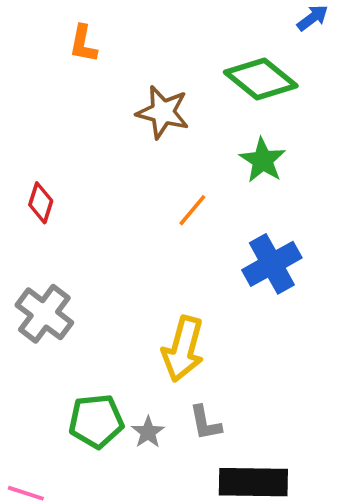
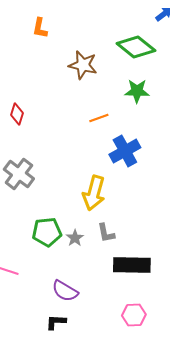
green star: (263, 160) -> (137, 91), turned -30
orange line: (192, 210) -> (99, 118), turned 30
blue cross: (272, 264) -> (125, 151), moved

